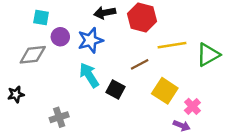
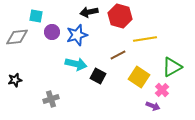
gray diamond: (33, 55) -> (17, 37), moved
green triangle: (208, 55) -> (172, 67), moved
cyan arrow: (89, 75) -> (76, 64), turned 135

